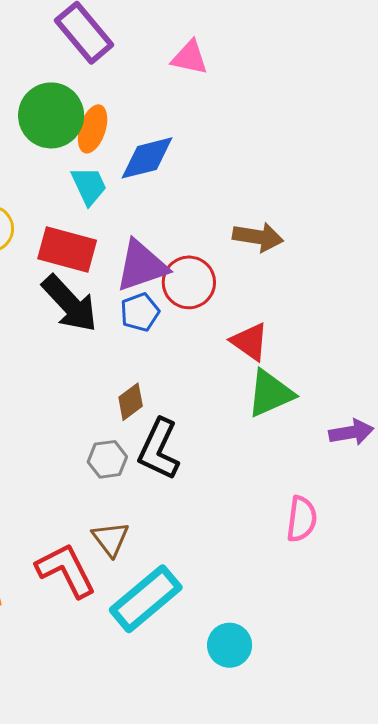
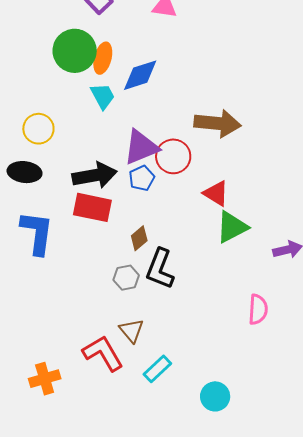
brown arrow: (258, 237) -> (217, 123), size x1.4
red rectangle: (67, 249) -> (92, 207), moved
black arrow: (70, 304) -> (95, 175), turned -54
cyan rectangle: (146, 599) -> (157, 369), size x0.6

